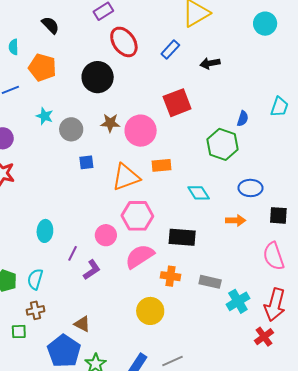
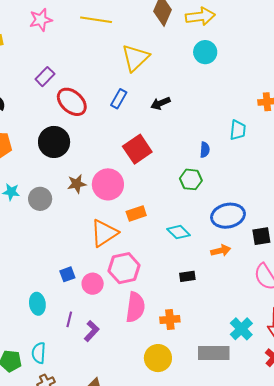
green hexagon: (222, 144) -> (191, 179), size x0.7
blue square: (86, 162) -> (67, 274), moved
blue ellipse: (250, 188) -> (228, 216), size x1.4
pink circle: (106, 235) -> (93, 284), moved
black rectangle: (182, 237) -> (187, 276), moved, size x0.6
pink semicircle: (140, 256) -> (135, 307), turned 144
gray rectangle: (210, 282) -> (214, 353), moved, size x1.4

